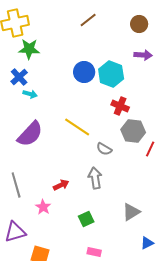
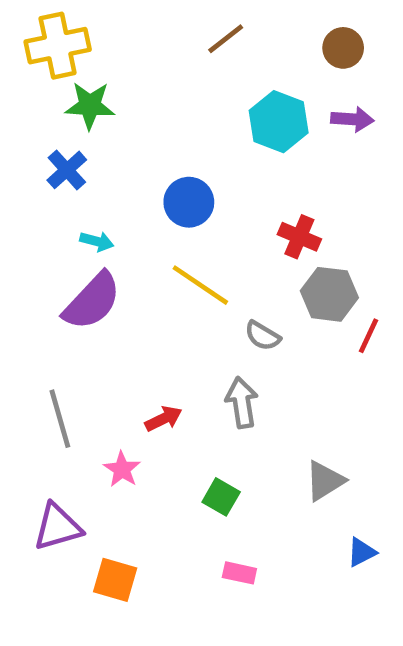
blue circle: (84, 72) -> (189, 202), moved
cyan hexagon: (111, 74) -> (279, 122), moved
cyan arrow: (30, 94) -> (97, 241), moved
green square: (86, 219) -> (221, 497), turned -35

